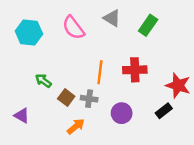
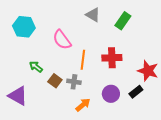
pink semicircle: (73, 28) -> (62, 40), moved
purple circle: (122, 113) -> (111, 94), moved
purple triangle: (22, 116) -> (18, 96), size x1.5
orange arrow: (76, 126) -> (83, 105), moved

